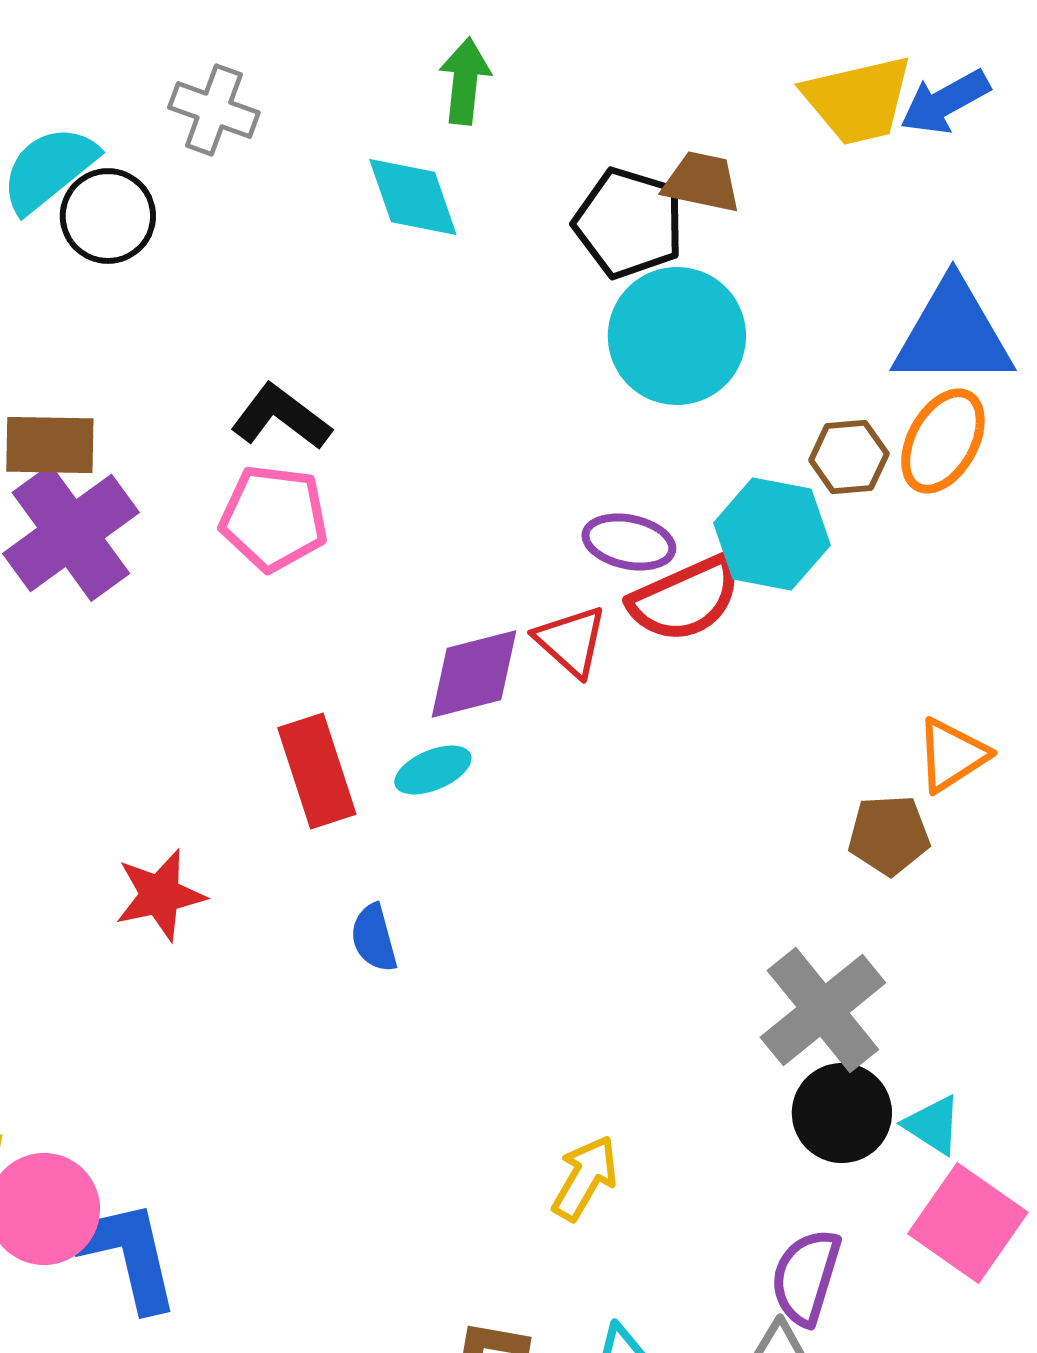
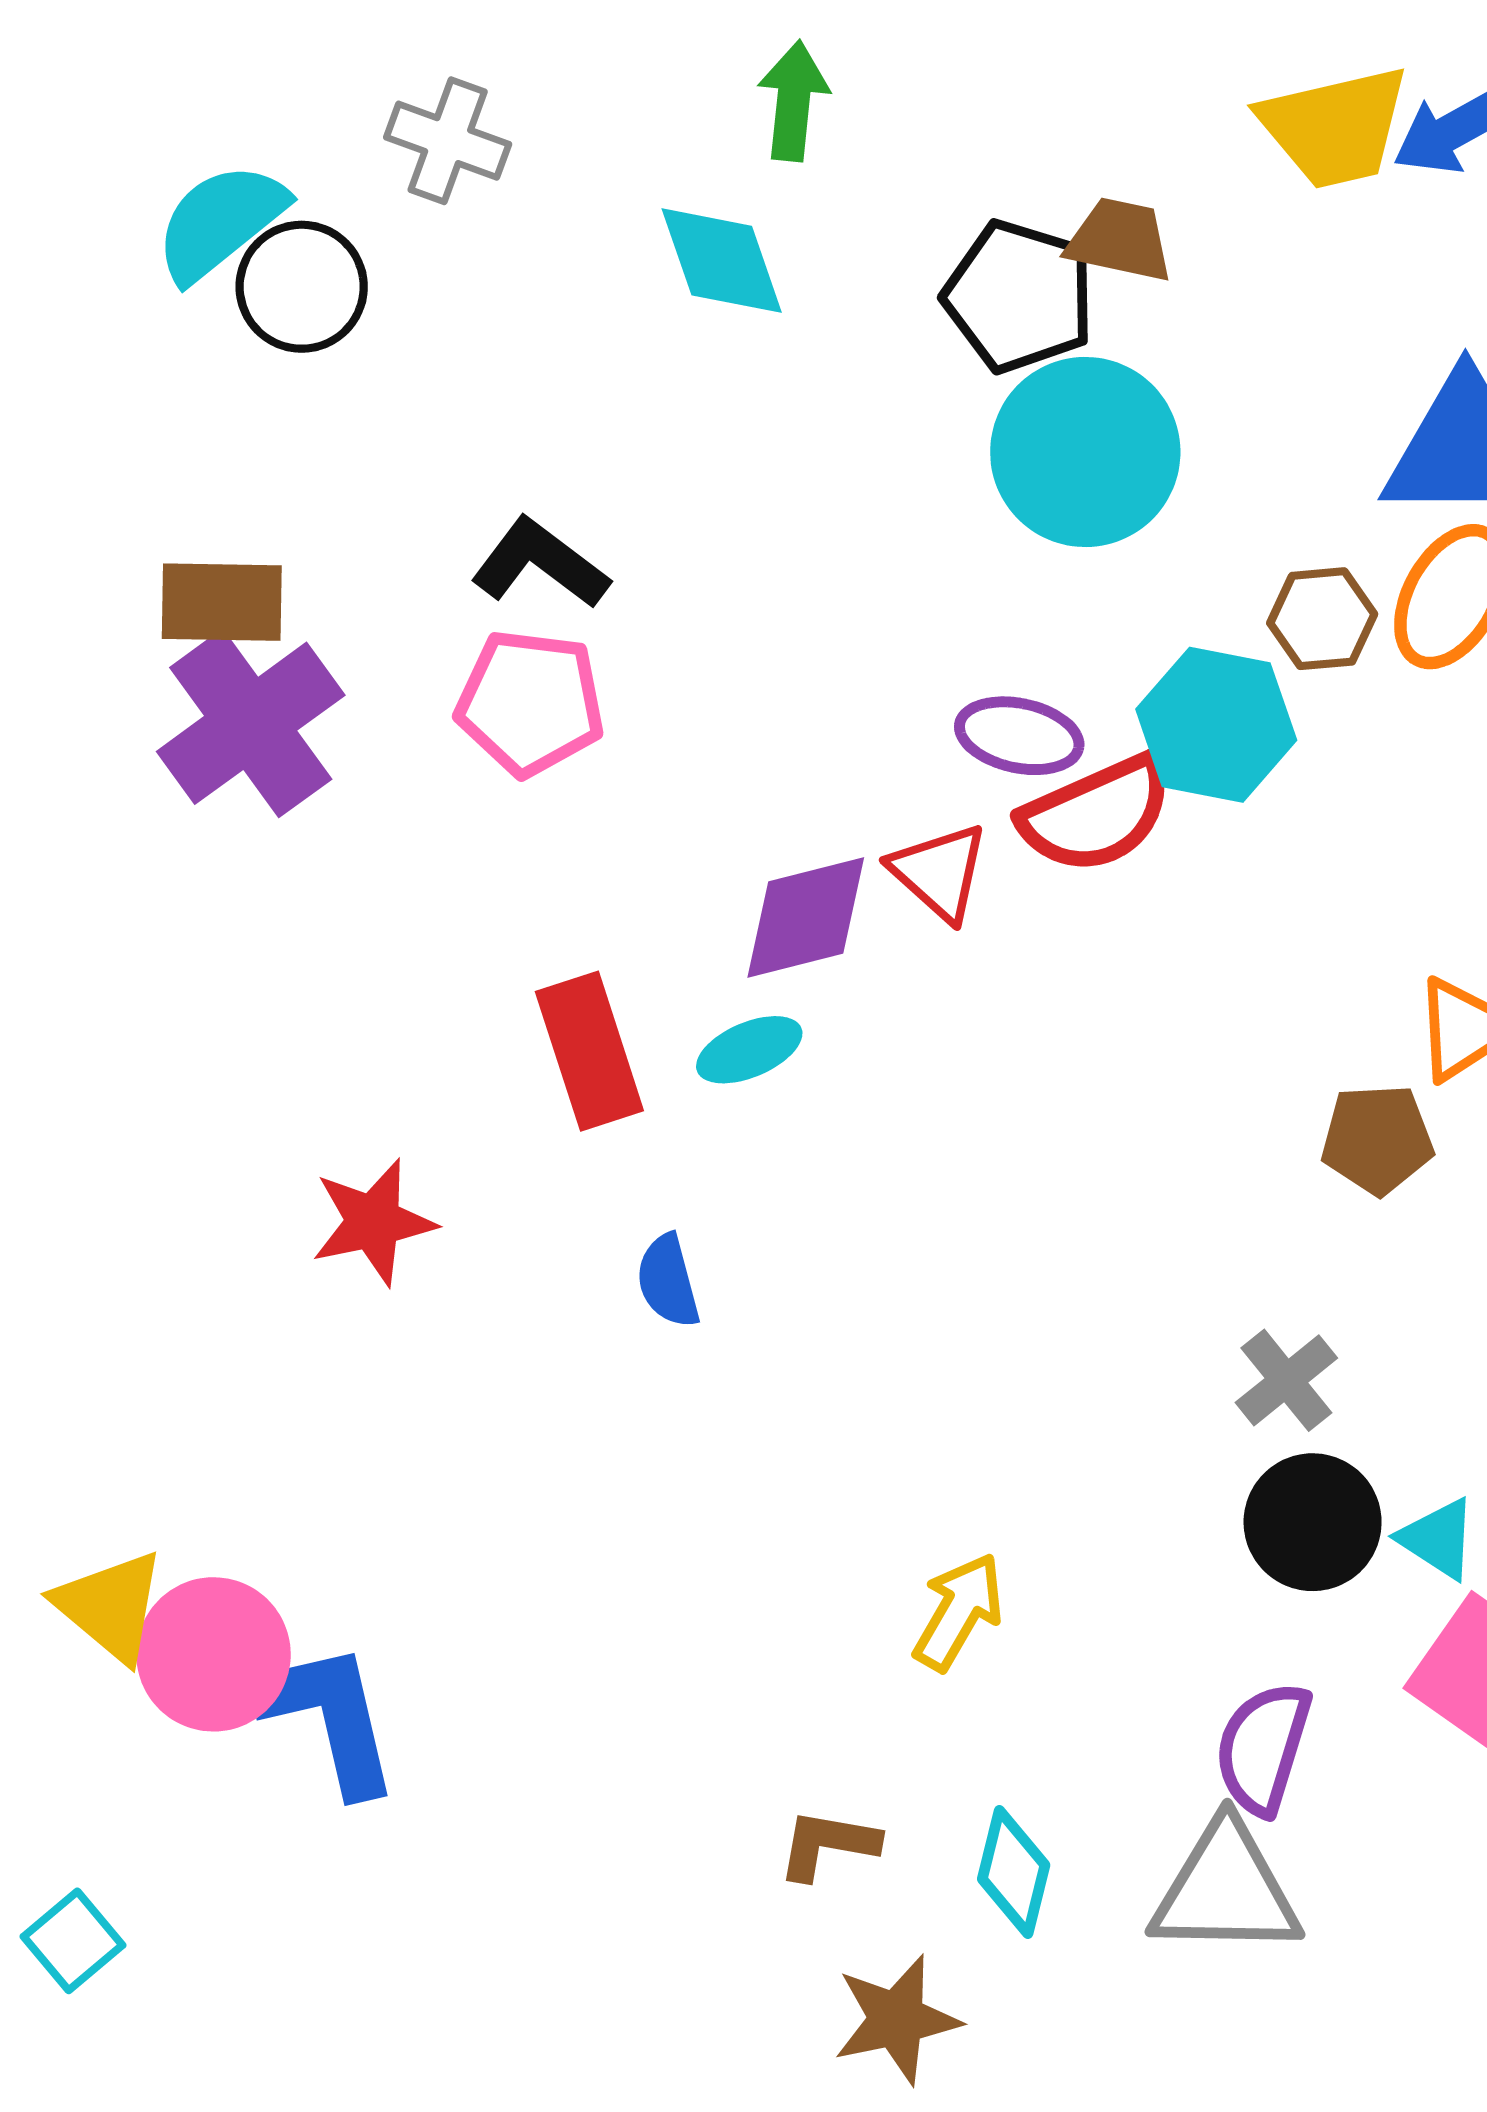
gray cross: (823, 1010) -> (1286, 1380), size x0.6

